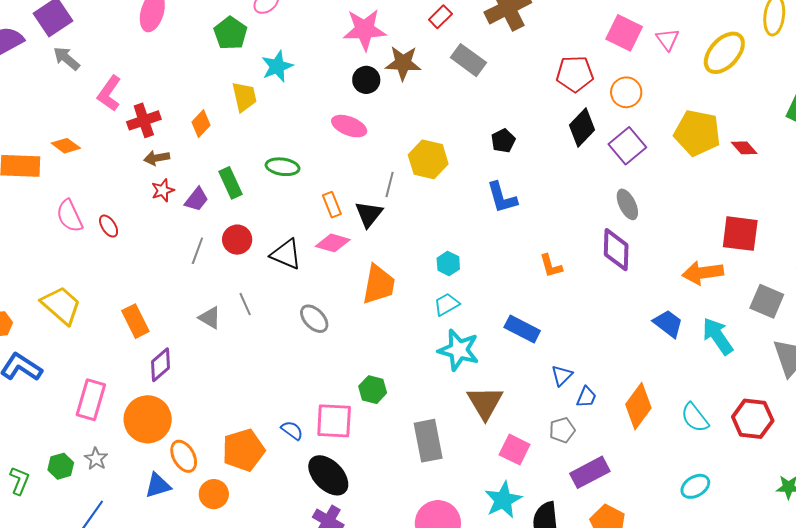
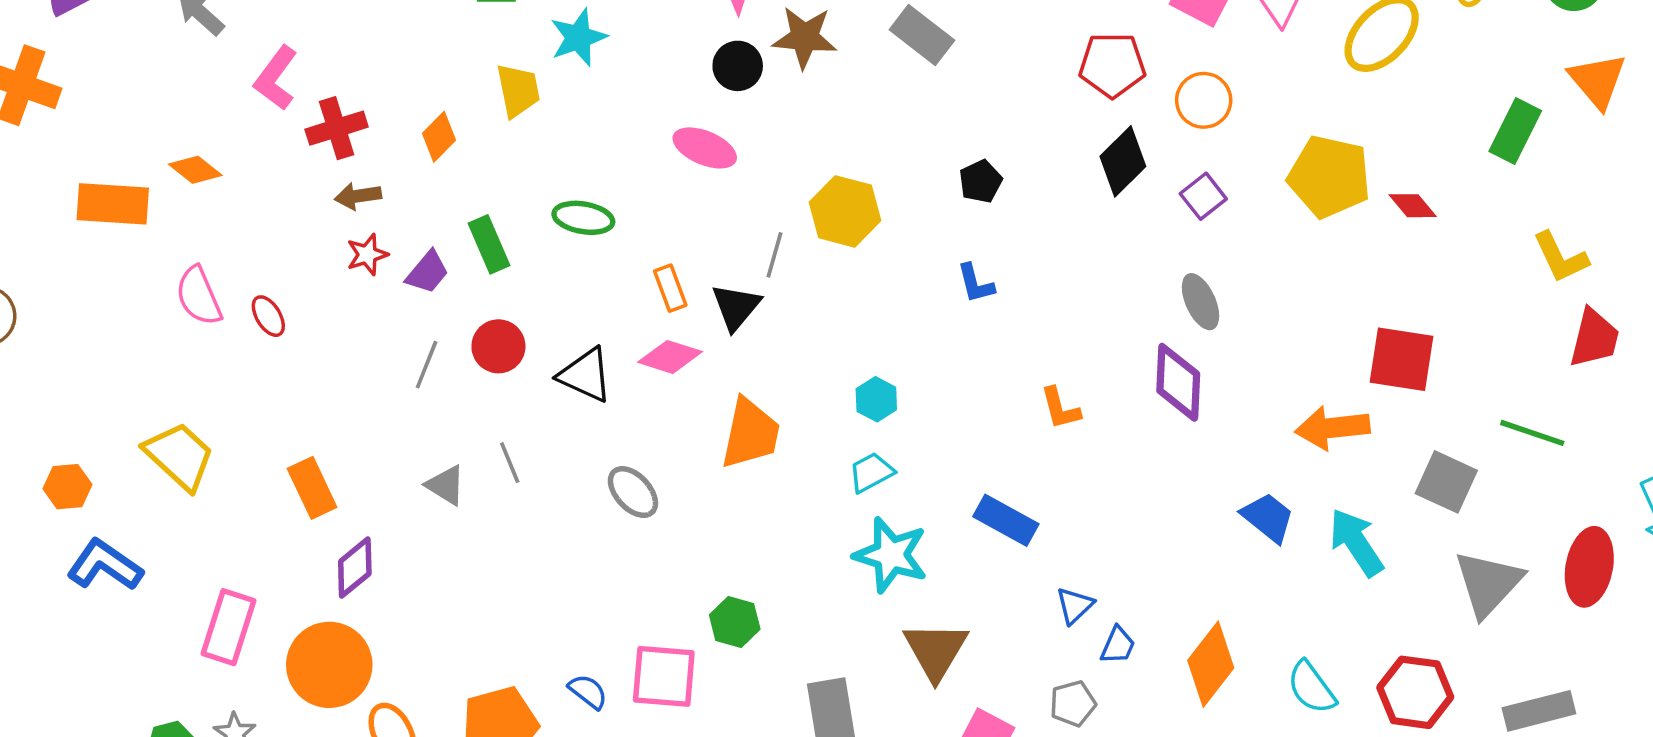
purple square: (627, 146) -> (1203, 196), size x0.7
blue L-shape: (502, 198) -> (976, 283), size x0.7

